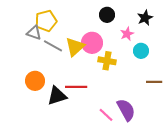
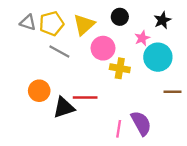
gray triangle: (34, 33) -> (28, 22), moved
yellow triangle: (75, 47) -> (84, 25), moved
cyan circle: (141, 51) -> (158, 57), size x1.6
pink line: (106, 115) -> (119, 129), turned 56

